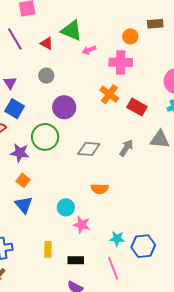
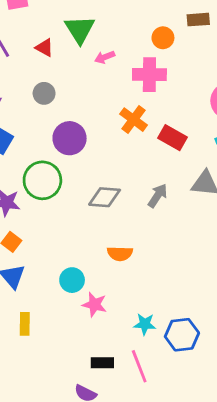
green triangle: (72, 31) -> (80, 30), turned 35
yellow rectangle: (48, 249) -> (25, 324), moved
black rectangle: (76, 260) -> (102, 363), moved

